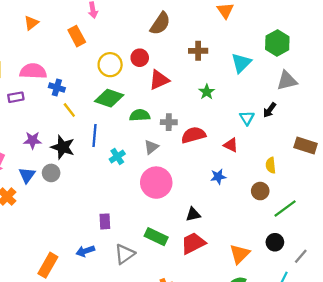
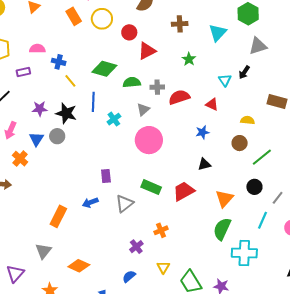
yellow circle: (110, 65) -> (102, 19), moved
pink semicircle: (33, 71) -> (37, 49), size x0.7
yellow semicircle: (271, 165) -> (248, 120), turned 104
black triangle: (193, 214) -> (204, 164), moved

